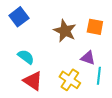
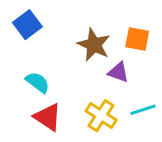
purple triangle: (88, 58) -> (118, 72), moved
cyan line: (99, 76) -> (143, 110), turned 66

